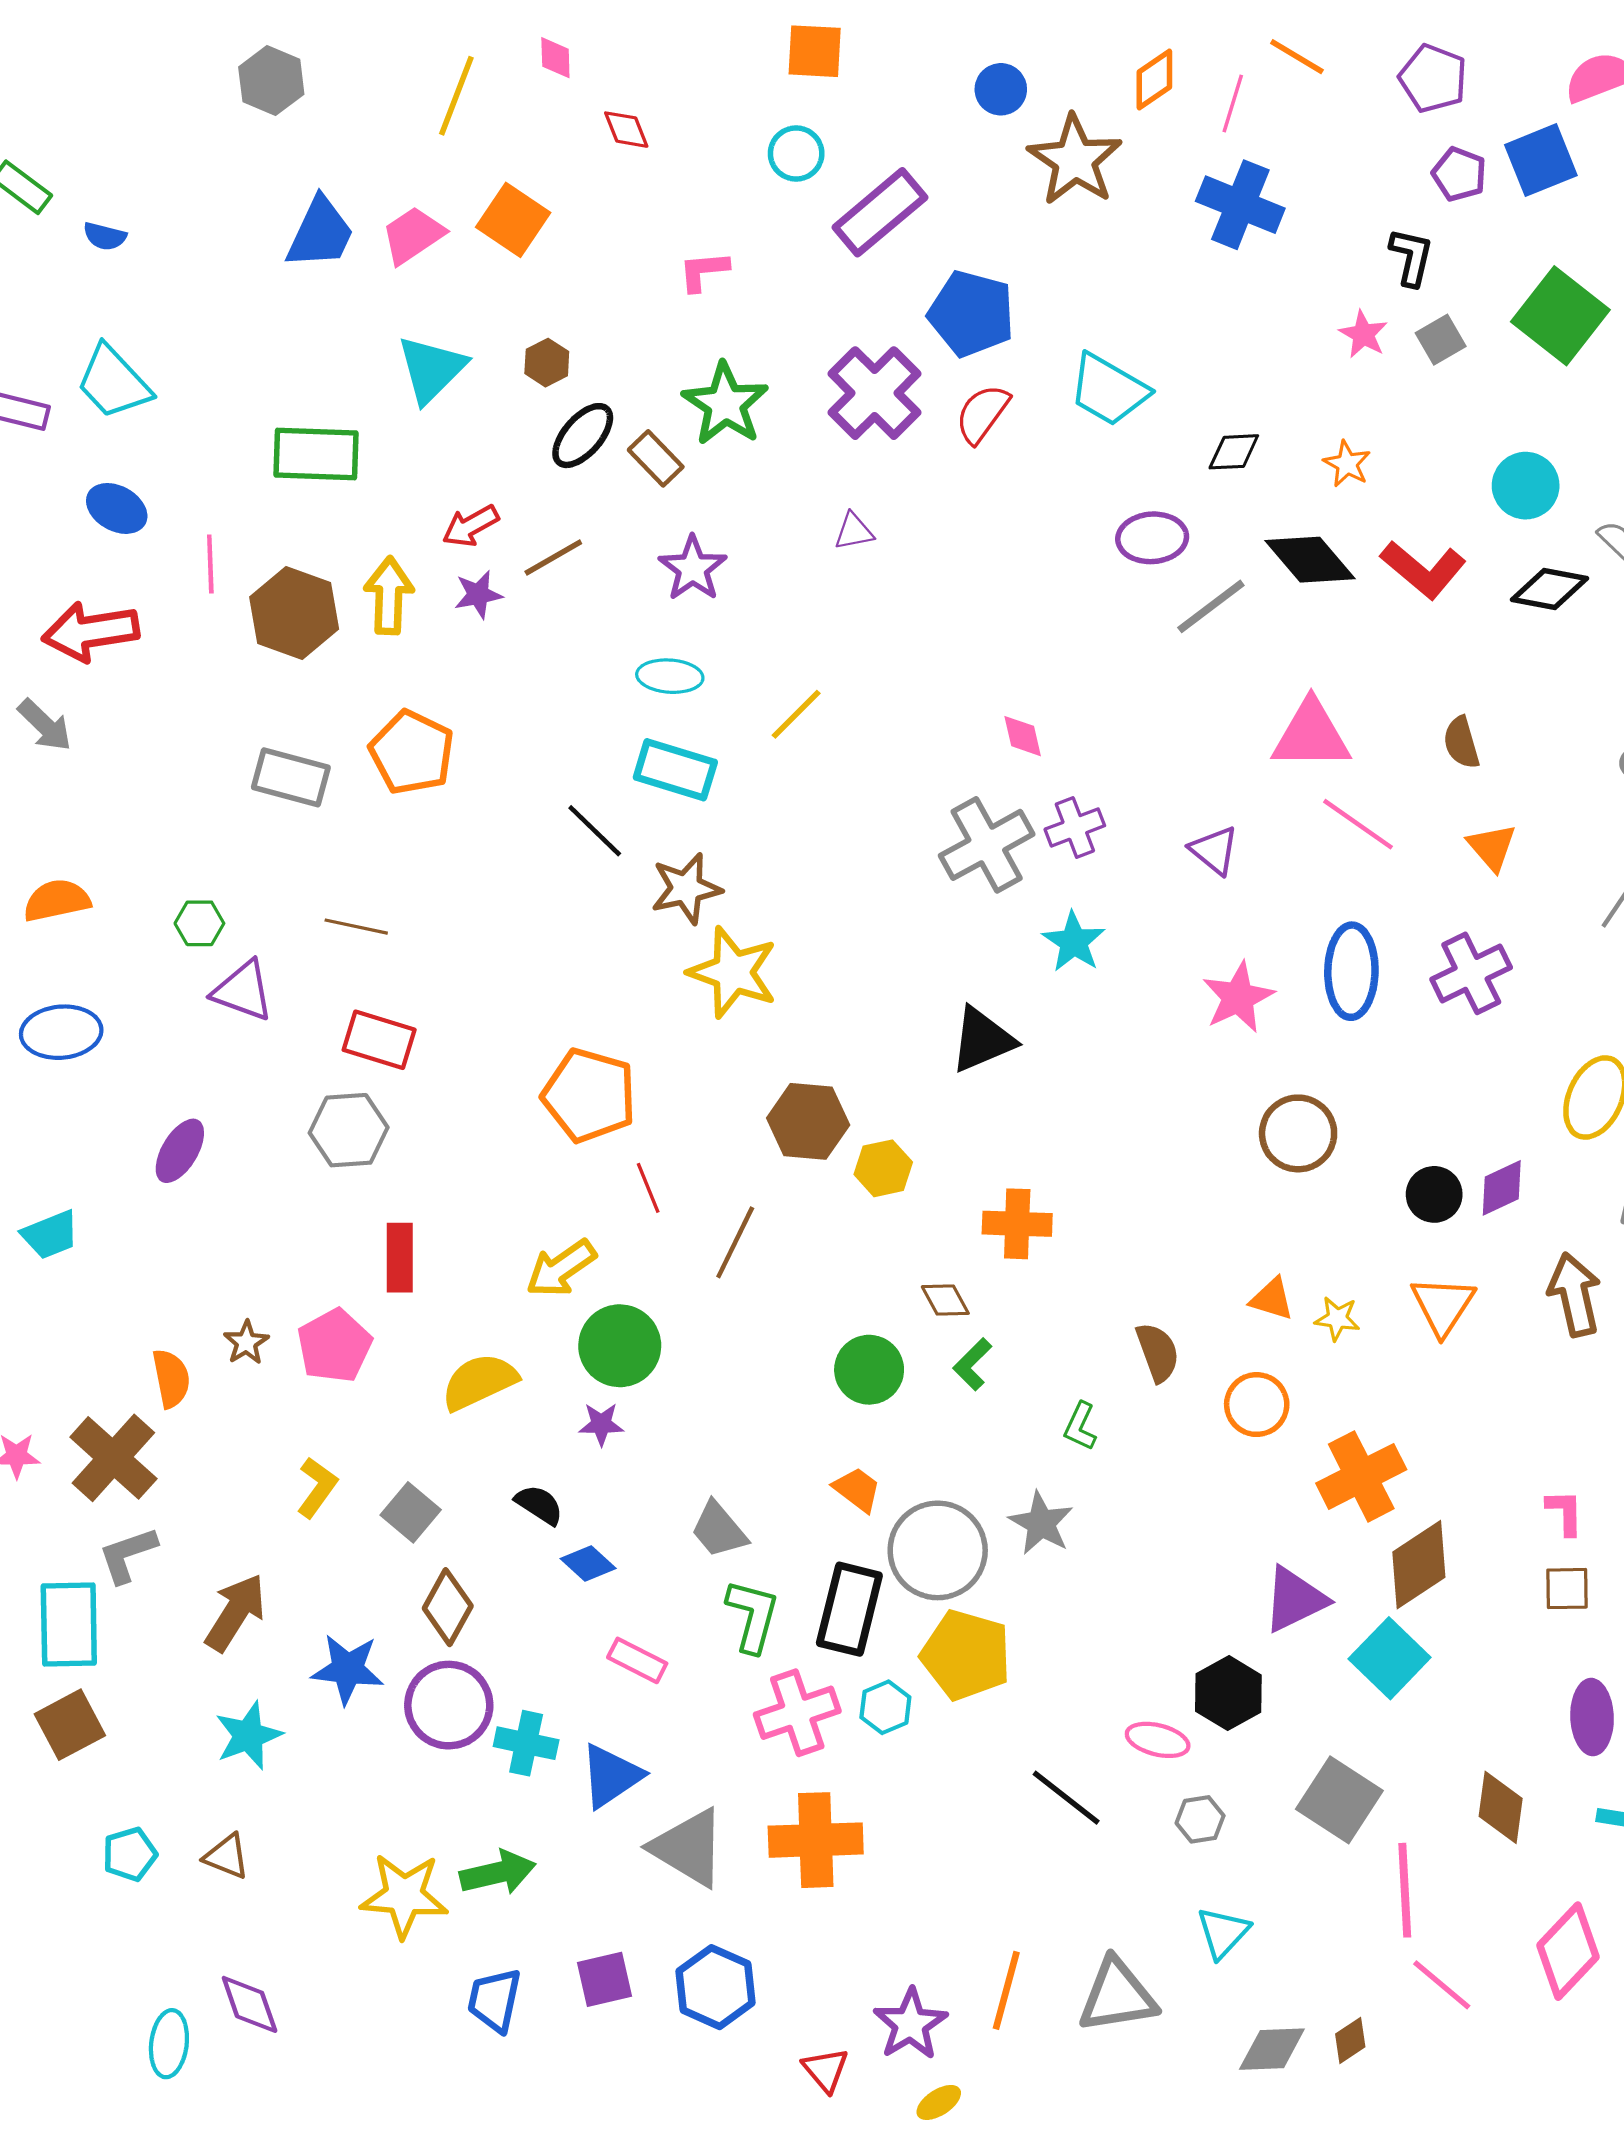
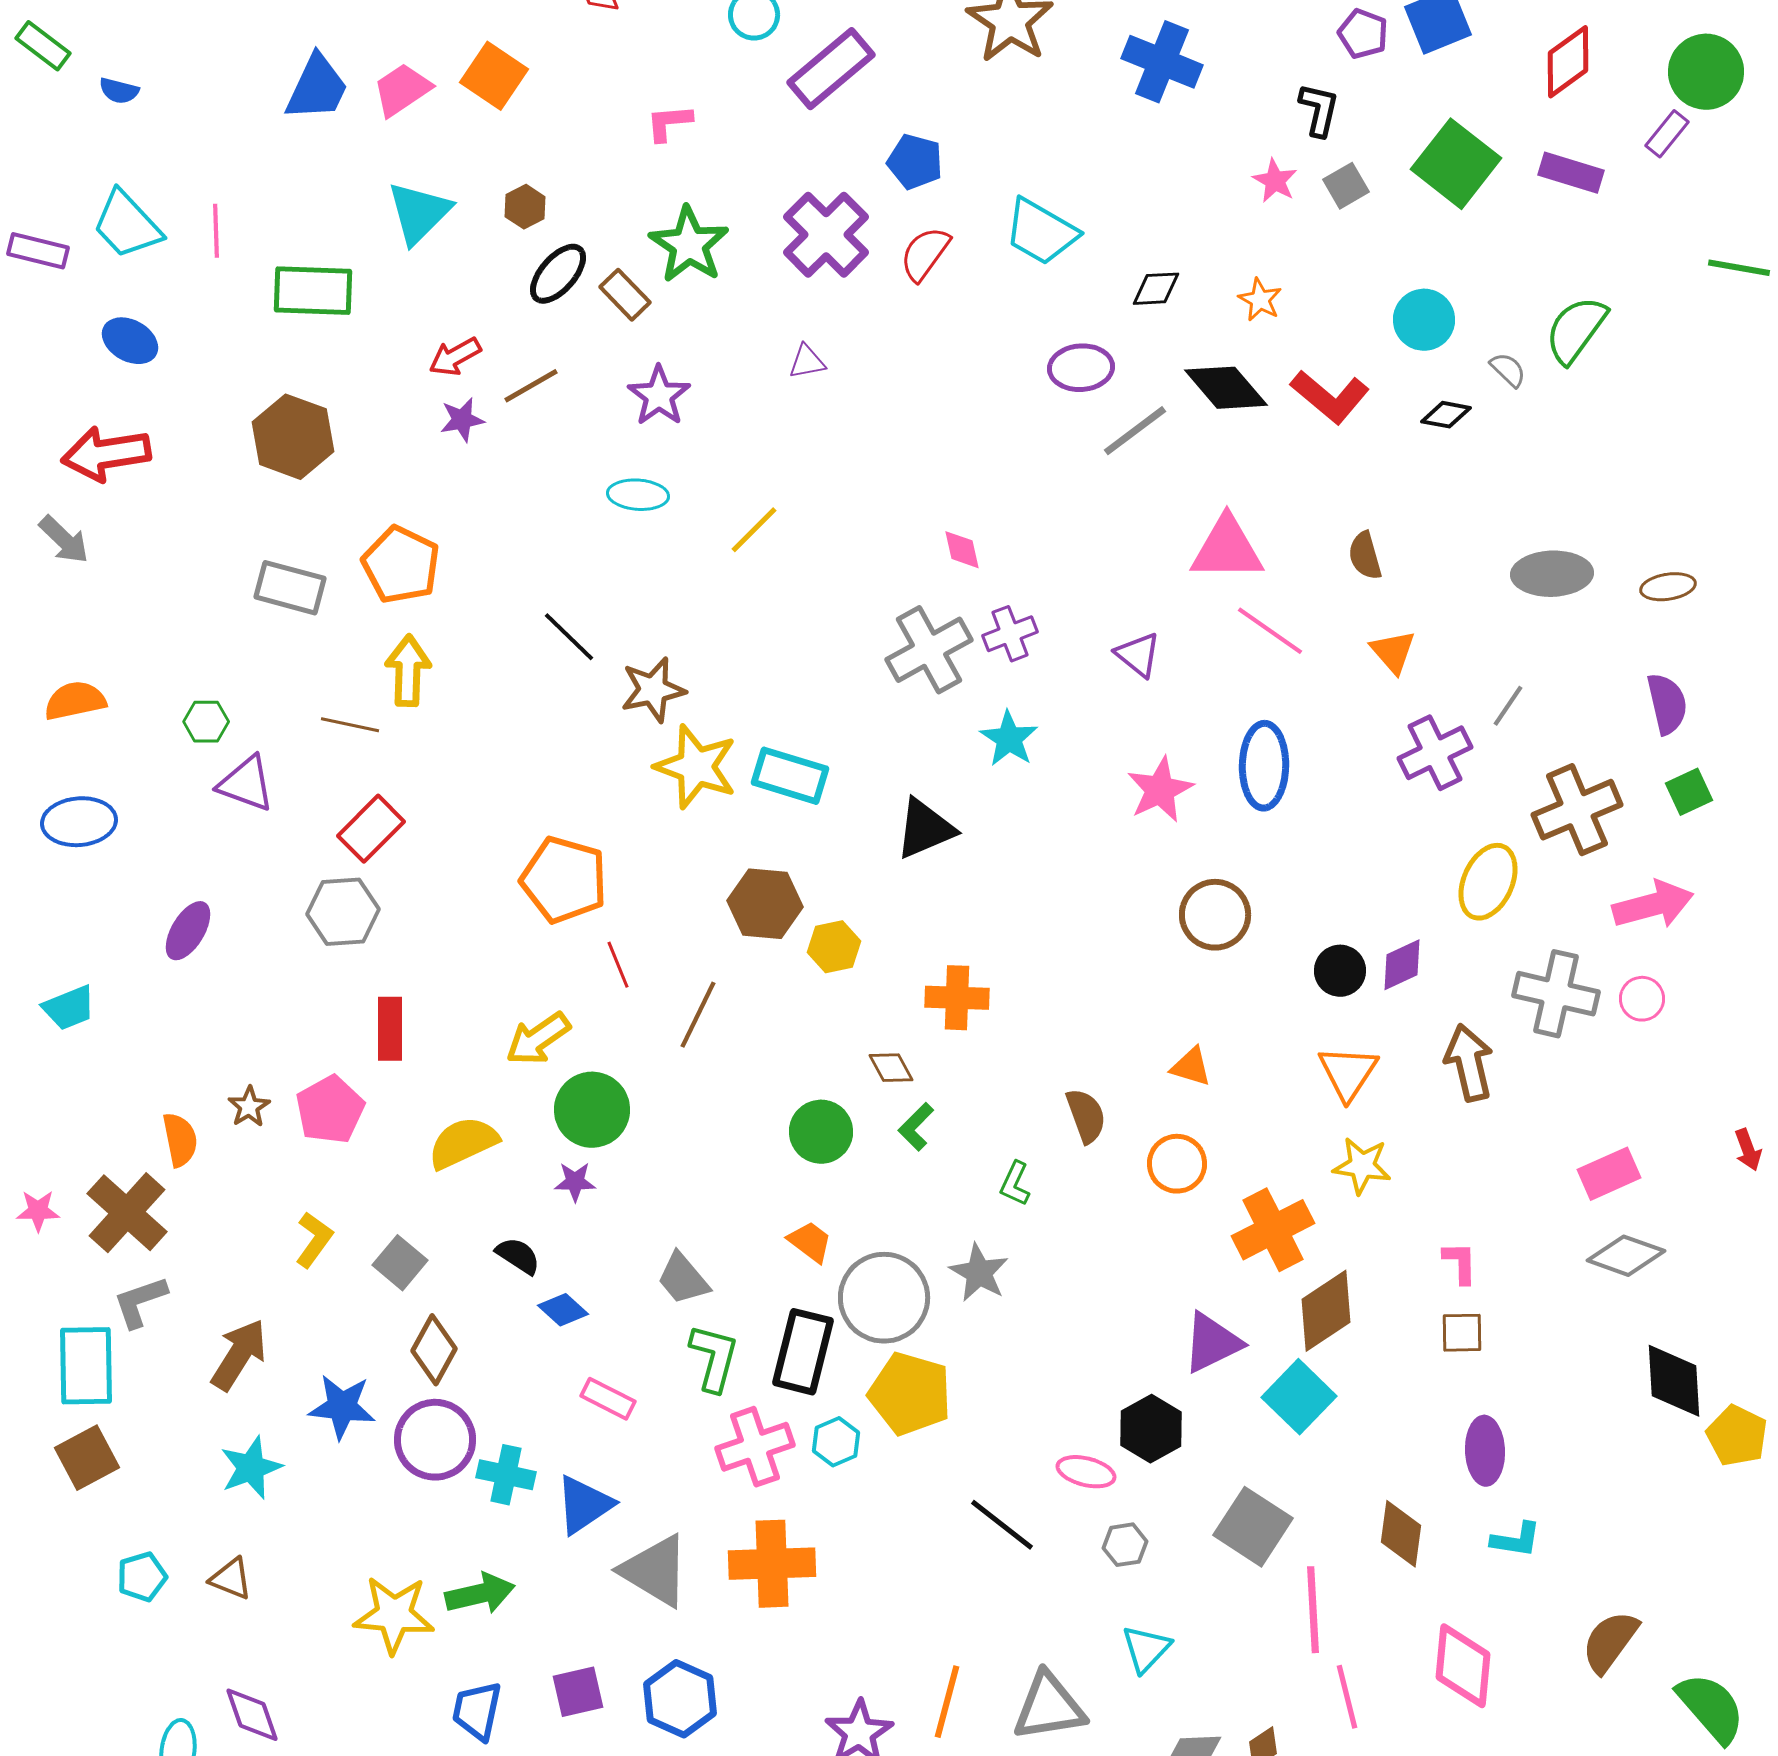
blue pentagon: (971, 314) -> (915, 162), size x0.7
pink line: (210, 564) -> (216, 231), moved
black diamond: (1550, 589) -> (1446, 415), size x0.7
yellow arrow: (389, 596) -> (408, 671), moved
cyan rectangle: (675, 770) -> (790, 776), moved
purple cross: (1471, 973) -> (1435, 753), moved
red rectangle: (379, 1040) -> (371, 829), turned -62
yellow star: (1337, 1319) -> (1362, 1166), moved, size x1.4
pink diamond: (1568, 1951) -> (1463, 1666), turned -38
pink line: (1442, 1985) -> (1347, 1697), turned 36

